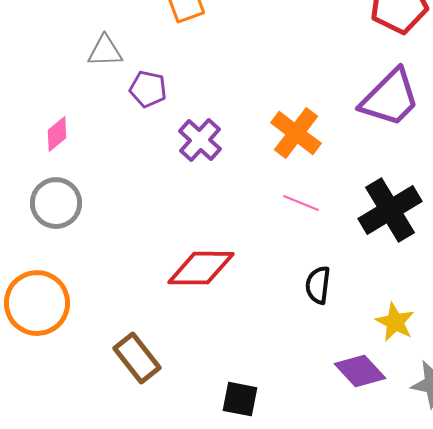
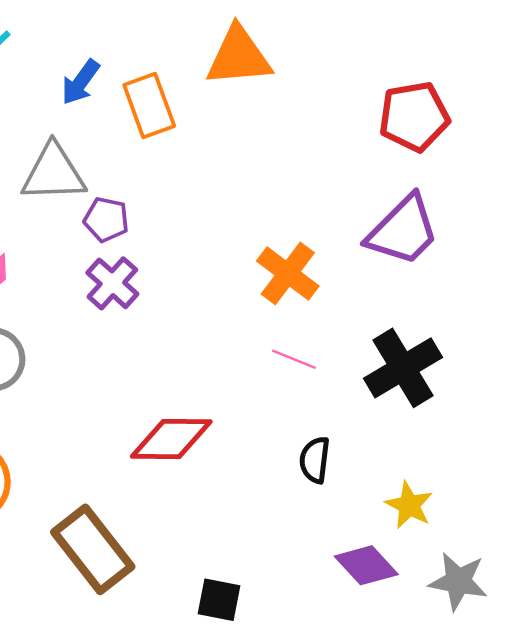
gray triangle: (105, 51) -> (54, 173), size x1.5
purple cross: (200, 140) -> (112, 283), moved
brown rectangle: (137, 358) -> (93, 549), size x1.4

